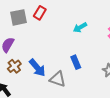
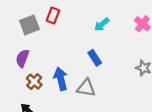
blue rectangle: (76, 62) -> (95, 58), moved
blue arrow: (37, 68) -> (61, 79), turned -144

